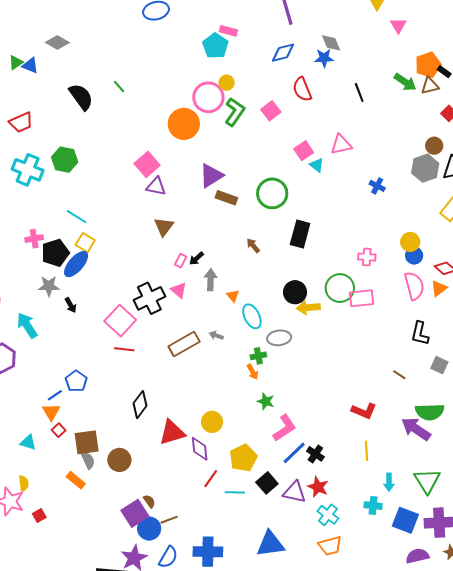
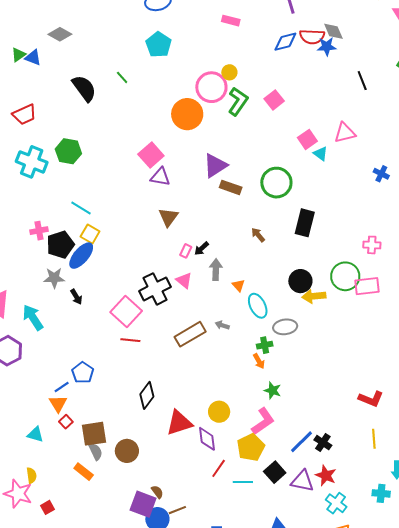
cyan pentagon: (215, 46) -> (159, 45), moved
red semicircle: (302, 89) -> (312, 37), moved, turned -65
pink L-shape: (285, 428) -> (263, 421), moved
purple square: (135, 513) -> (143, 504), turned -36

